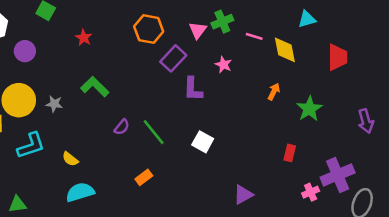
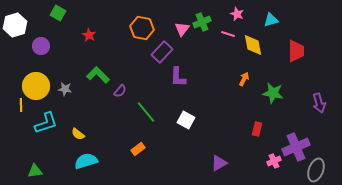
pink star: (224, 65) -> (237, 14), moved
green star: (309, 109) -> (273, 93), turned -30
purple semicircle: (122, 127) -> (120, 91), moved

